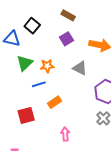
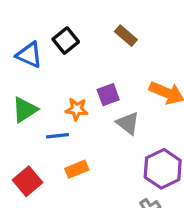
purple square: (66, 39) -> (108, 95), moved
green triangle: (25, 63) -> (25, 110), moved
red square: (26, 115) -> (28, 181), turned -36

